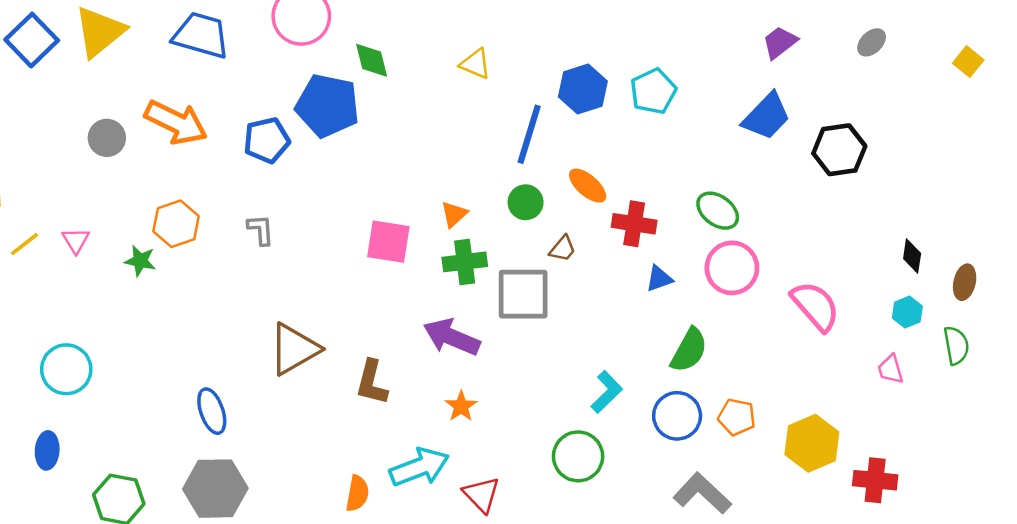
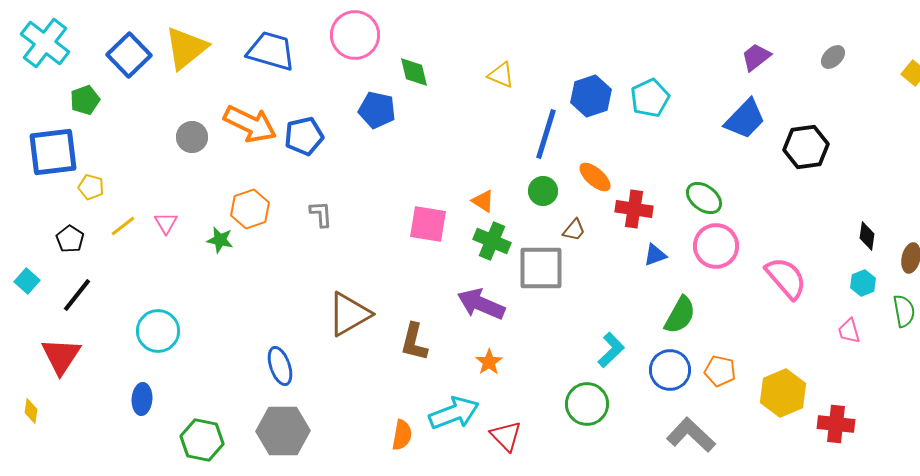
blue pentagon: (328, 106) -> (377, 110), size x0.7
blue pentagon: (267, 140) -> (304, 136), moved
orange triangle: (454, 214) -> (483, 201), turned -45
green cross: (465, 262) -> (492, 241), turned 30

